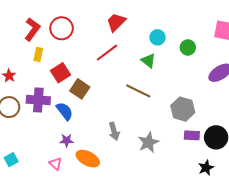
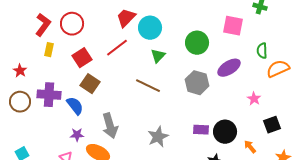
cyan circle: (157, 37) -> (150, 28), moved, size x1.5
green circle: (188, 47) -> (197, 43), size x1.5
green triangle: (148, 61) -> (158, 56), turned 35
red square: (61, 73) -> (82, 58), moved
gray hexagon: (183, 109) -> (197, 83), moved
gray arrow: (114, 131) -> (110, 126), moved, size x1.4

